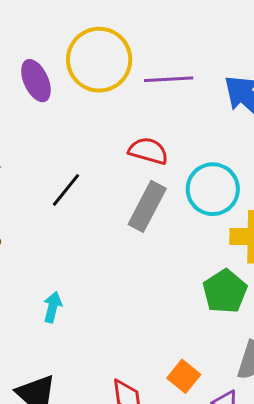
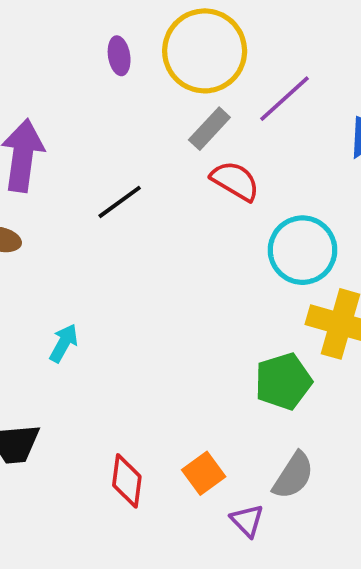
purple line: (169, 79) -> (284, 99), turned -54
purple ellipse: (36, 81) -> (119, 56), size x0.7
gray rectangle: (147, 206) -> (209, 129), moved, size x0.7

